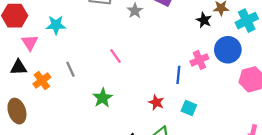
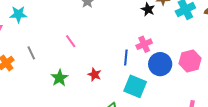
blue circle: (228, 50) -> (160, 64), moved
red star: (156, 102) -> (95, 75), moved
cyan square: (189, 108) -> (135, 86), size x1.6

